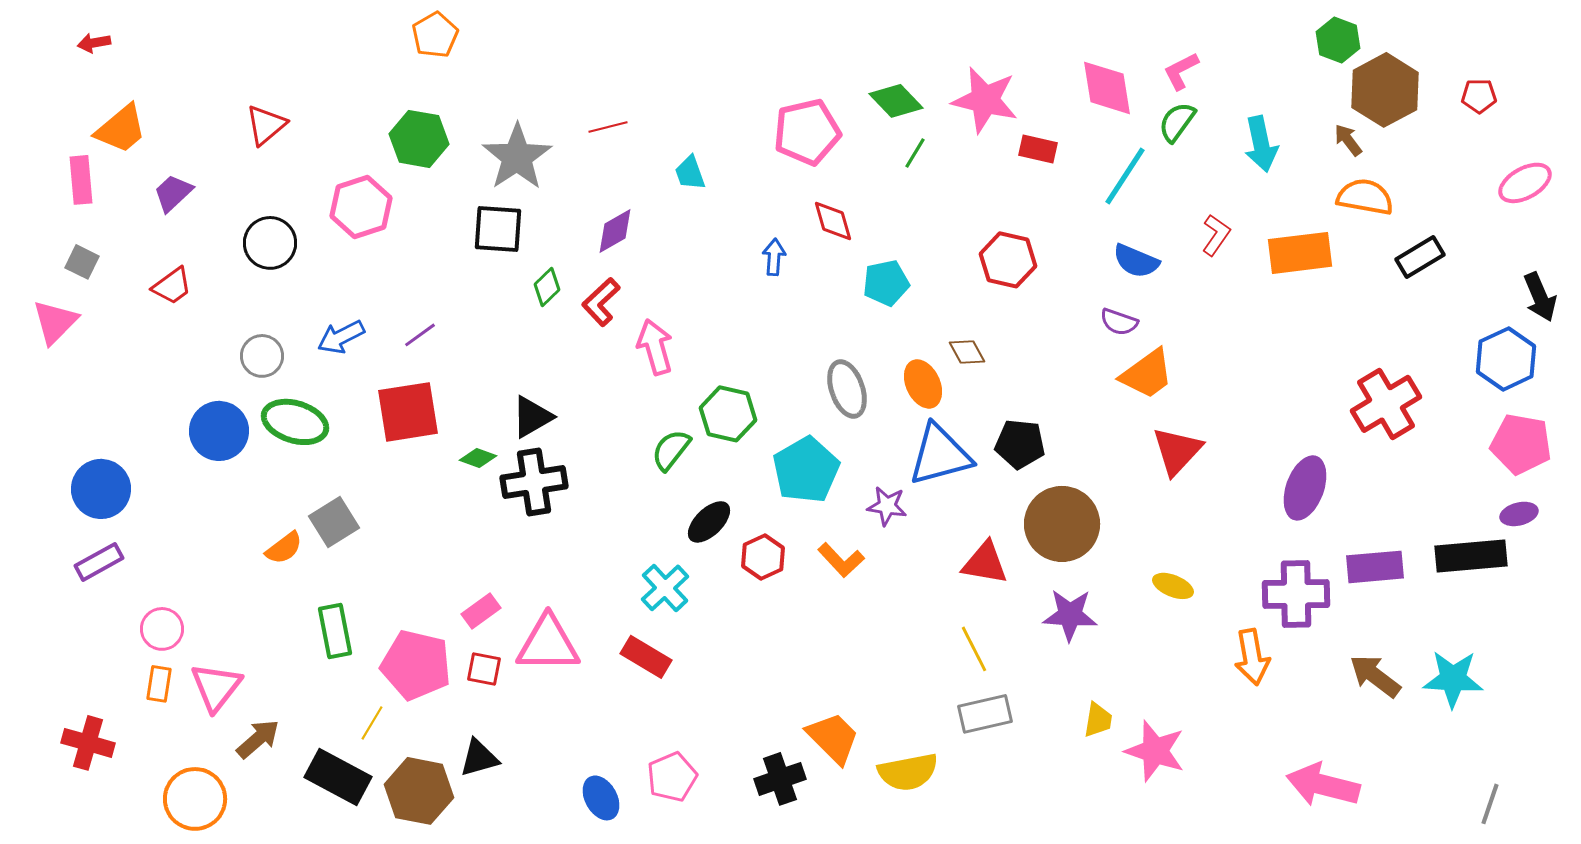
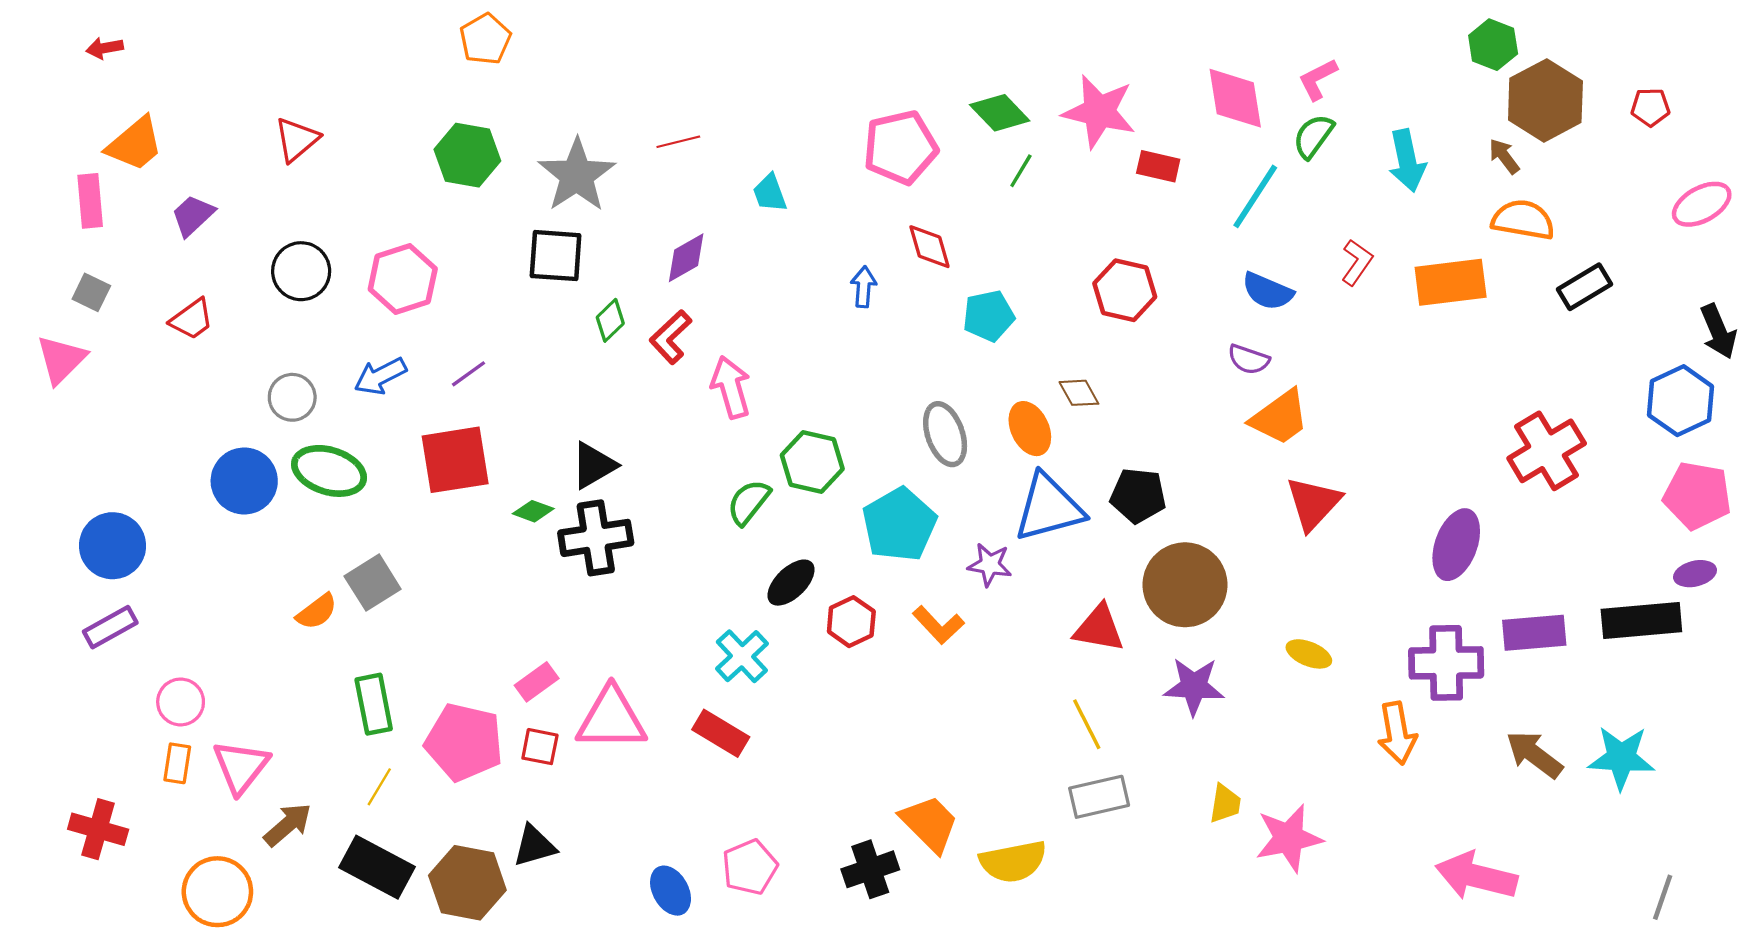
pink hexagon: (361, 207) -> (403, 279), moved
yellow line: (372, 723) -> (379, 787), moved
pink star: (1155, 751) -> (1289, 838), turned -30

